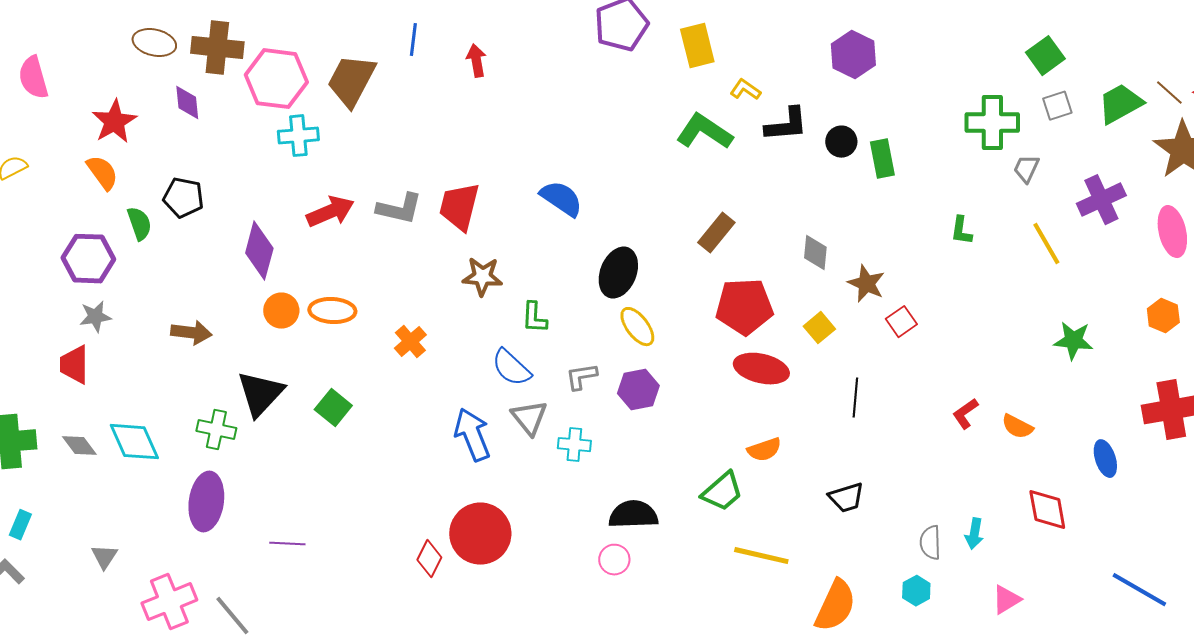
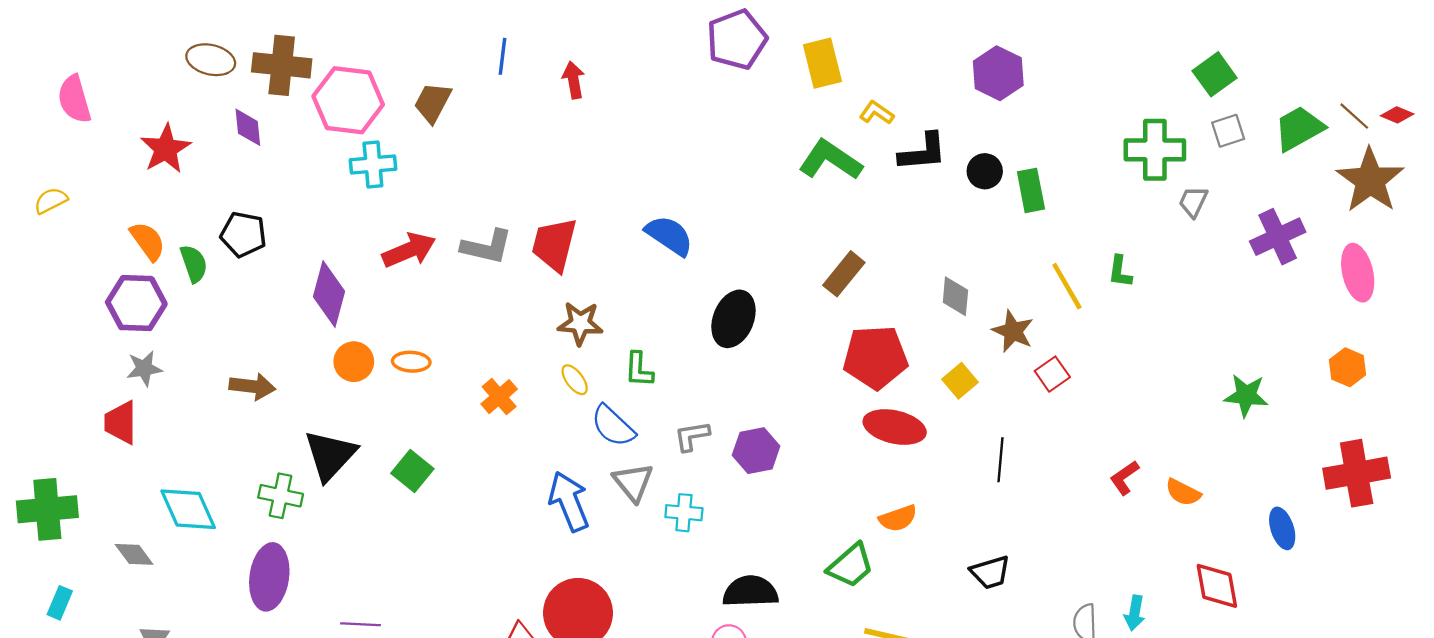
brown trapezoid: (351, 81) -> (433, 103), size x0.7
orange semicircle: (102, 173) -> (148, 241), moved
yellow line: (1046, 244) -> (1067, 286), moved
orange ellipse: (332, 311) -> (411, 362), size x0.7
yellow ellipse: (637, 327) -> (575, 380), moved, size x0.7
gray diamond: (79, 446) -> (134, 554), moved

